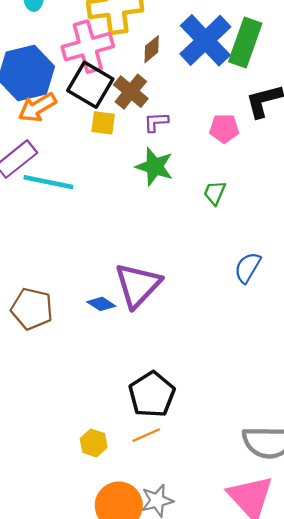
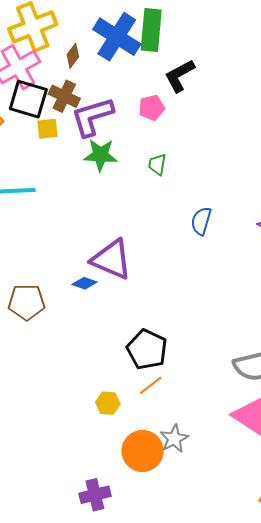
purple L-shape: (156, 122) -> (92, 117), size x2.0
purple triangle: (138, 285) -> (112, 259), turned -36

